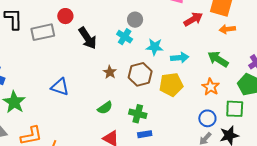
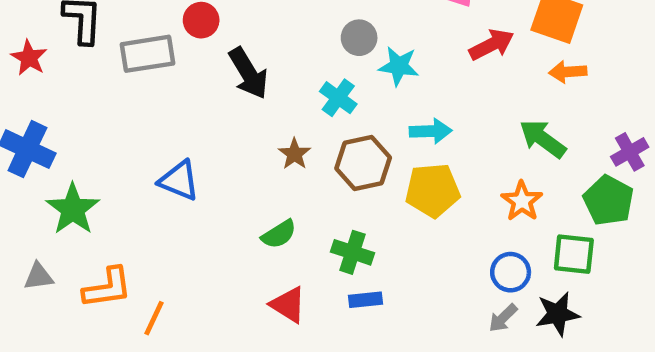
cyan cross: (125, 37) -> (338, 98), moved
cyan star: (155, 47) -> (399, 66), moved
cyan arrow: (180, 58) -> (431, 131), moved

